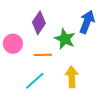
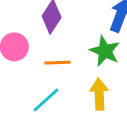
green star: (65, 39) -> (105, 51), moved

